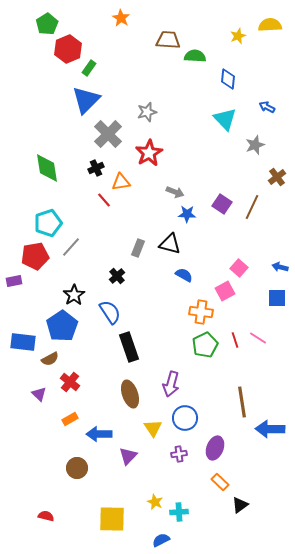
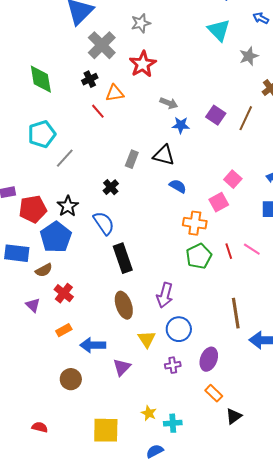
red pentagon: (35, 256) -> (33, 209), moved

